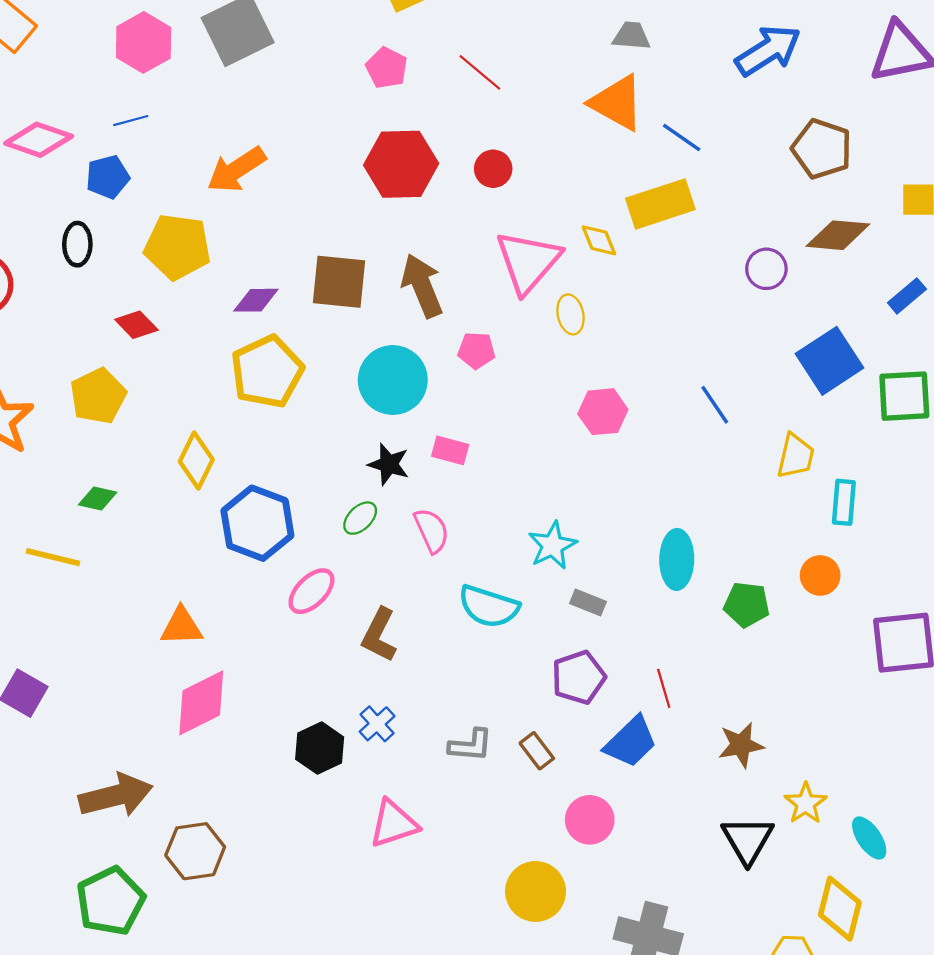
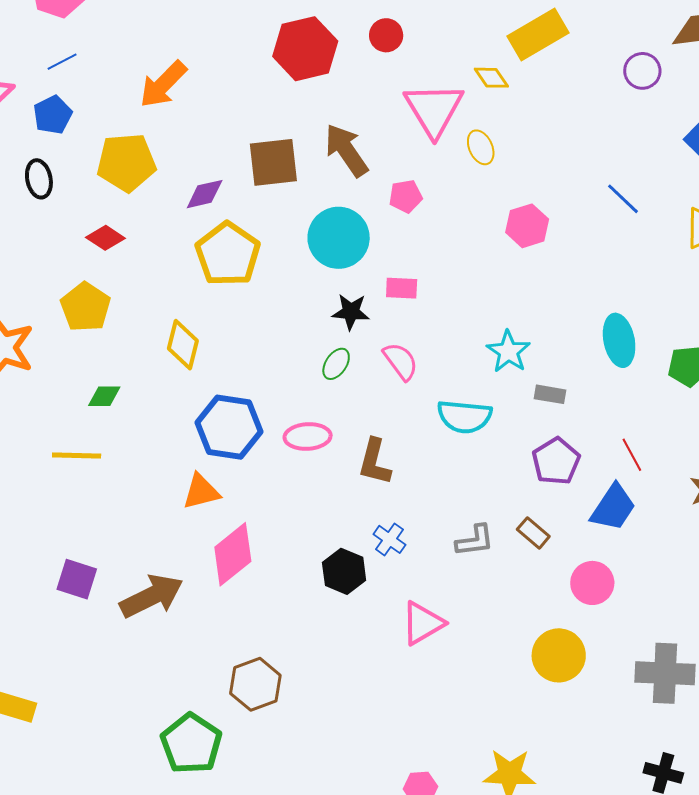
blue hexagon: (257, 523) -> (229, 427), moved
pink ellipse: (311, 591) -> (308, 436), turned 54
brown arrow: (116, 796) -> (152, 596), moved

